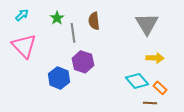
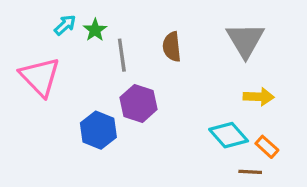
cyan arrow: (22, 15) -> (65, 25), moved
brown semicircle: (94, 21) -> (172, 47), moved

